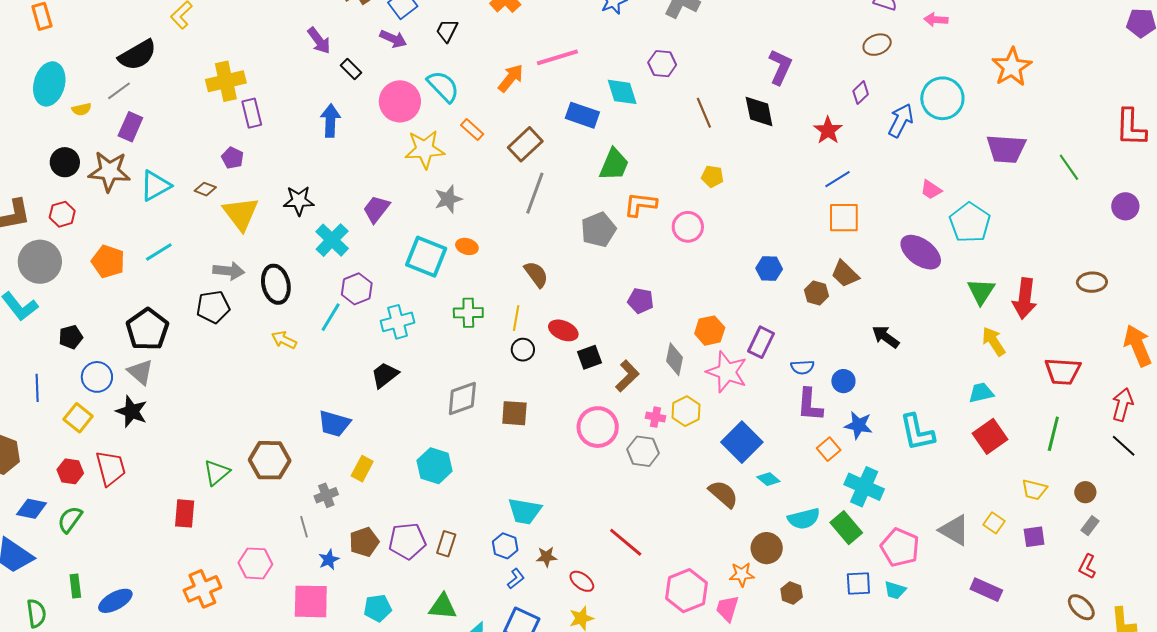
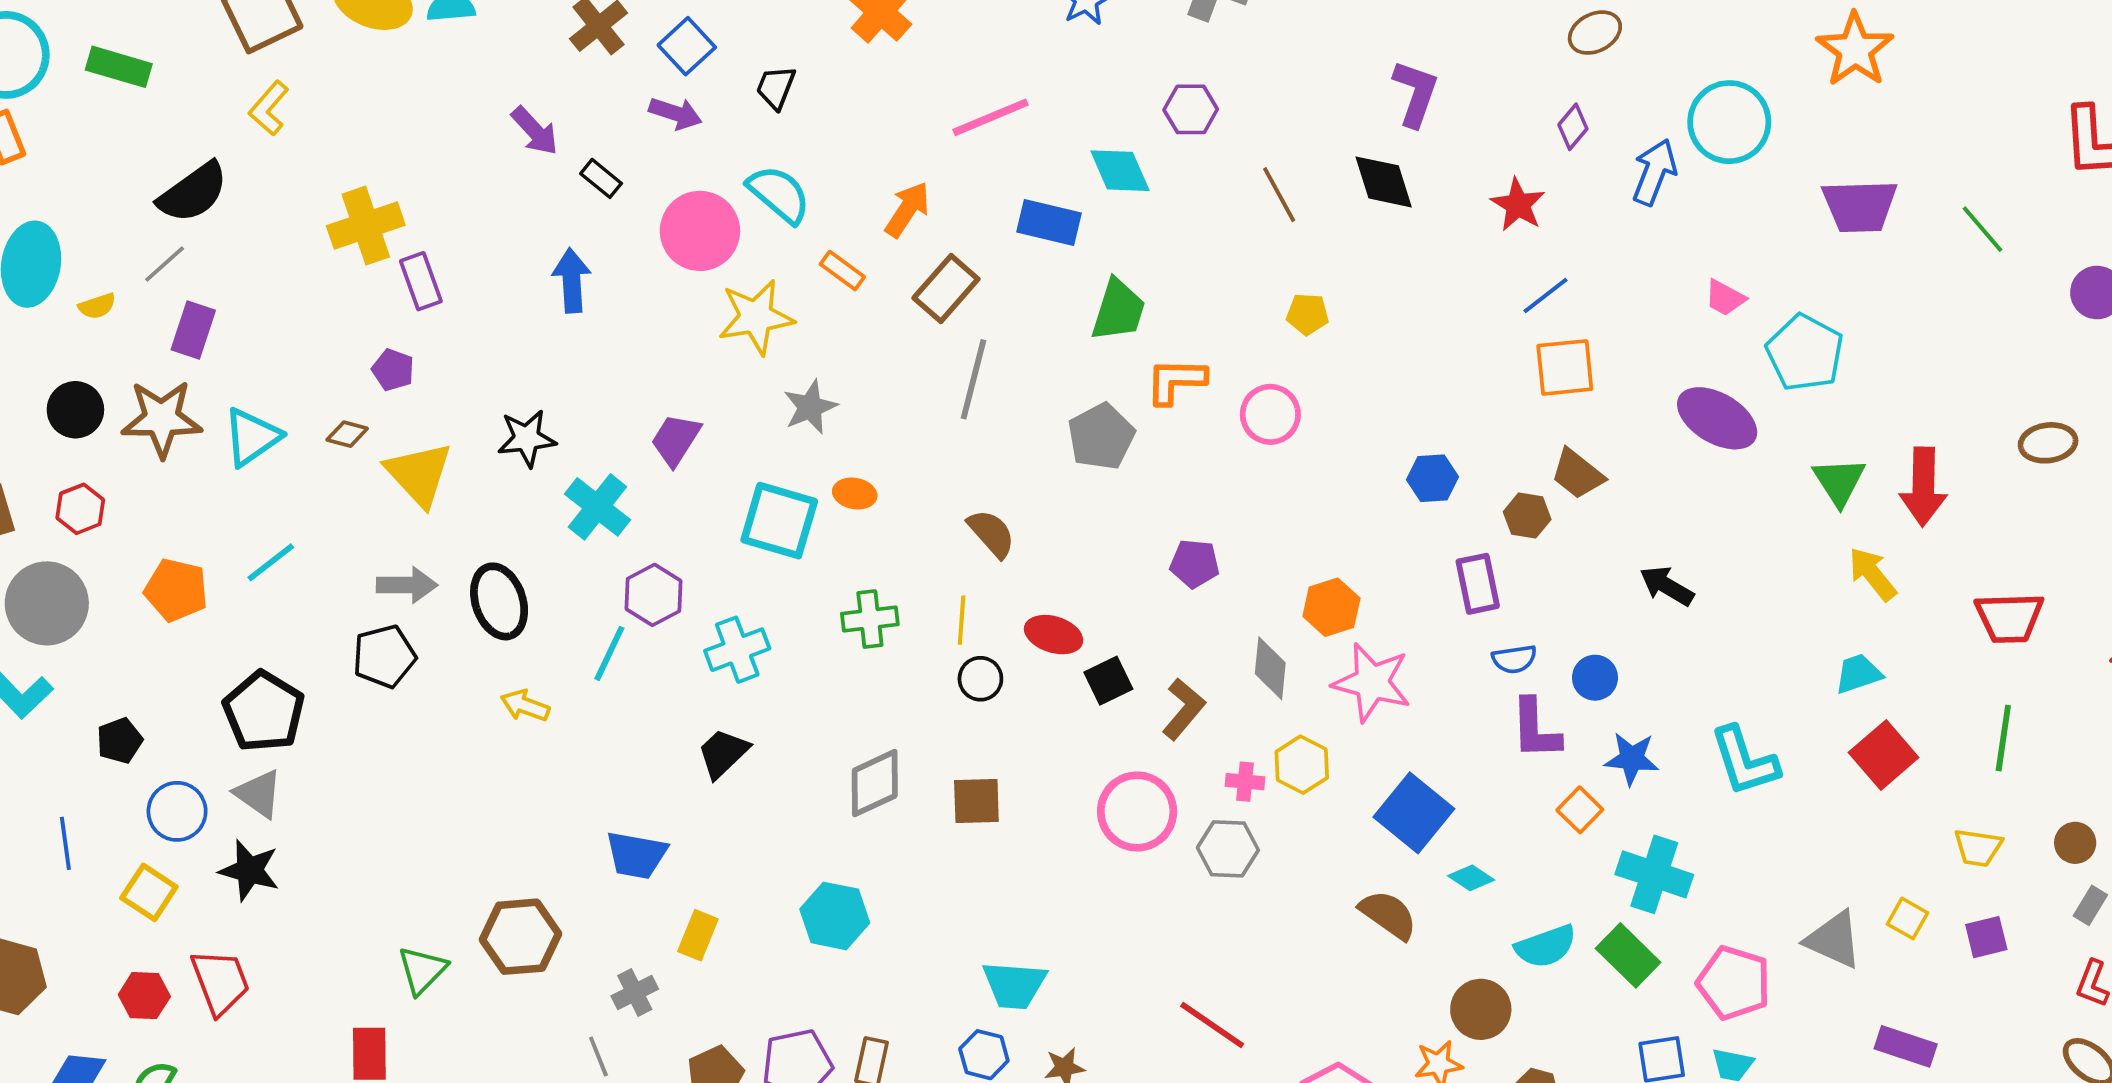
orange arrow: (511, 78) -> (907, 209), moved
purple rectangle: (761, 342) -> (1478, 584), moved, turned -32

